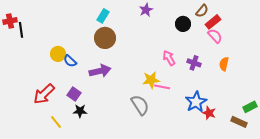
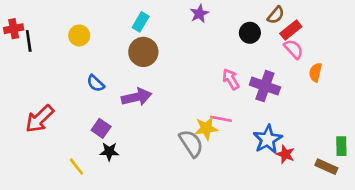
yellow circle: (58, 54) -> (79, 36), moved
purple cross: (194, 63) -> (265, 86), size x1.5
orange semicircle: (224, 64) -> (315, 72), moved
yellow star: (151, 80) -> (206, 128), moved
red arrow: (44, 94) -> (40, 119), moved
green rectangle: (250, 107) -> (341, 146), turned -64

